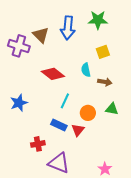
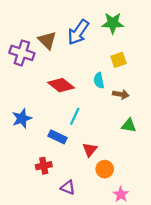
blue arrow: (68, 28) -> (78, 32), turned 30
orange circle: (88, 113) -> (105, 169), moved
blue rectangle: (59, 125) -> (58, 137), moved
purple triangle: (59, 163) -> (68, 188), size x0.6

